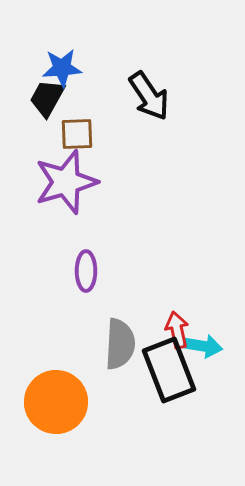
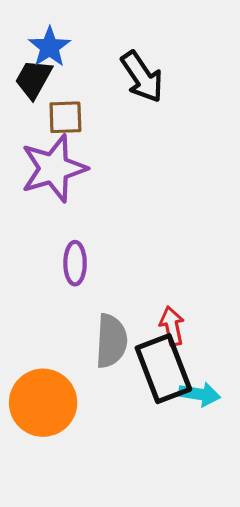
blue star: (62, 68) -> (49, 47), turned -30
cyan arrow: (203, 346) -> (200, 394), moved

